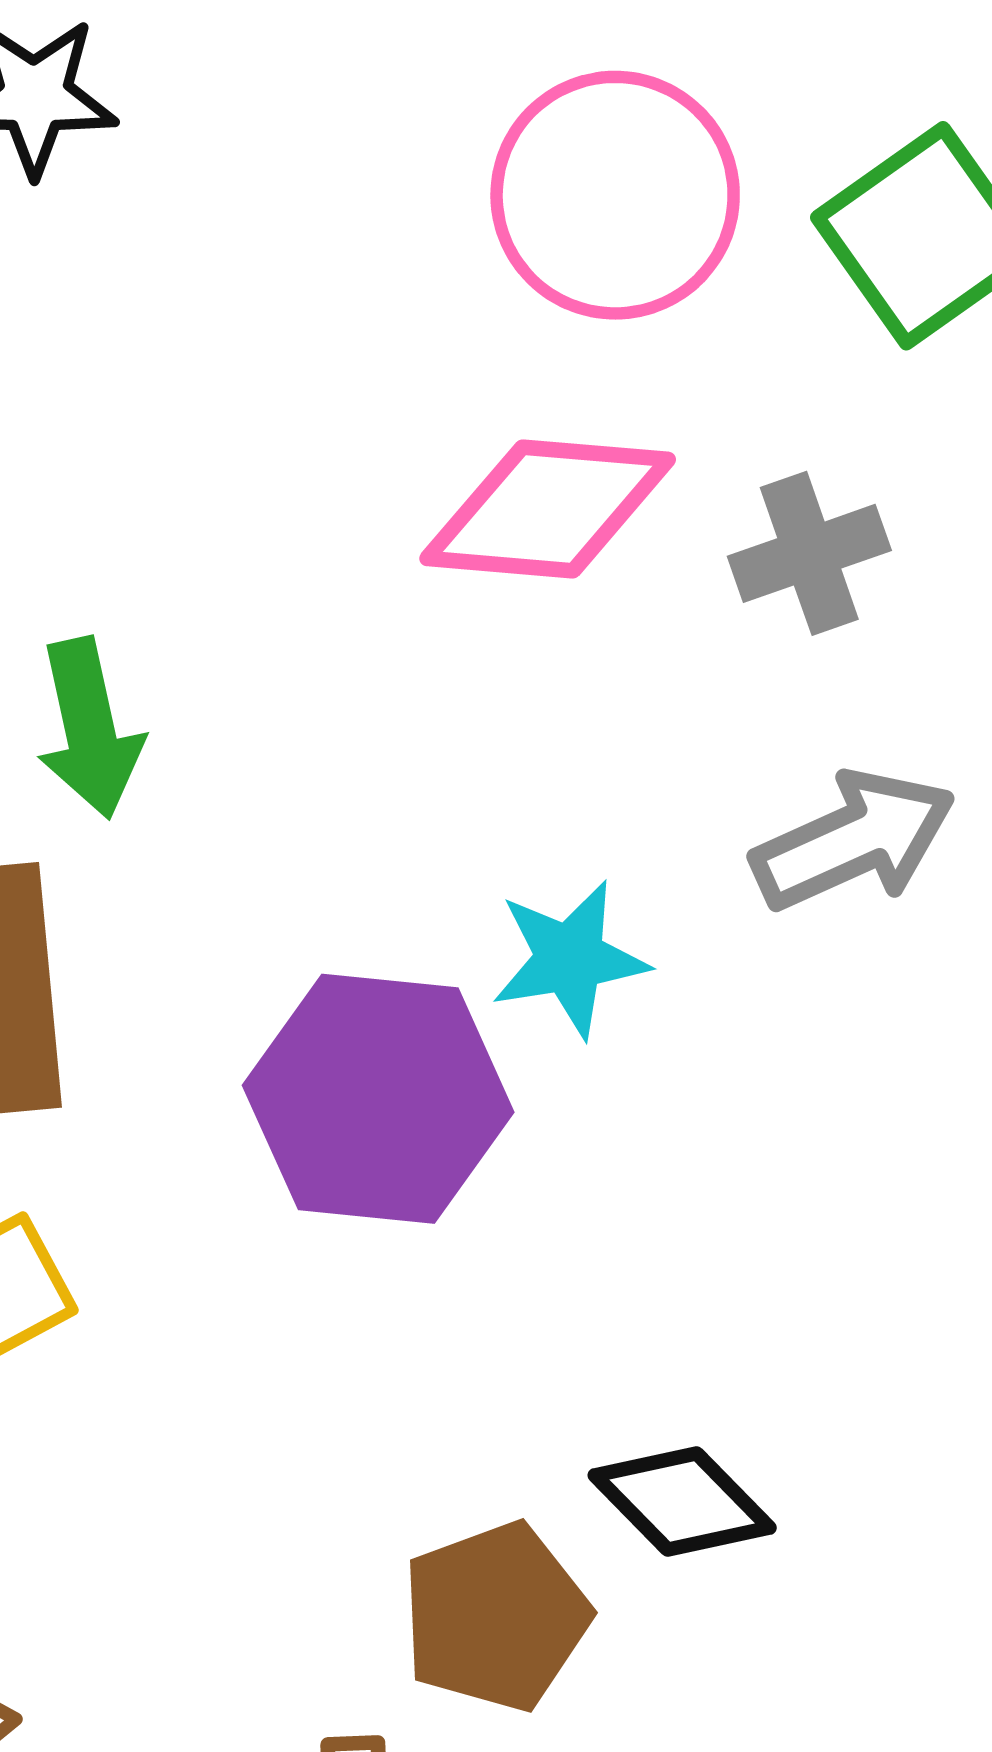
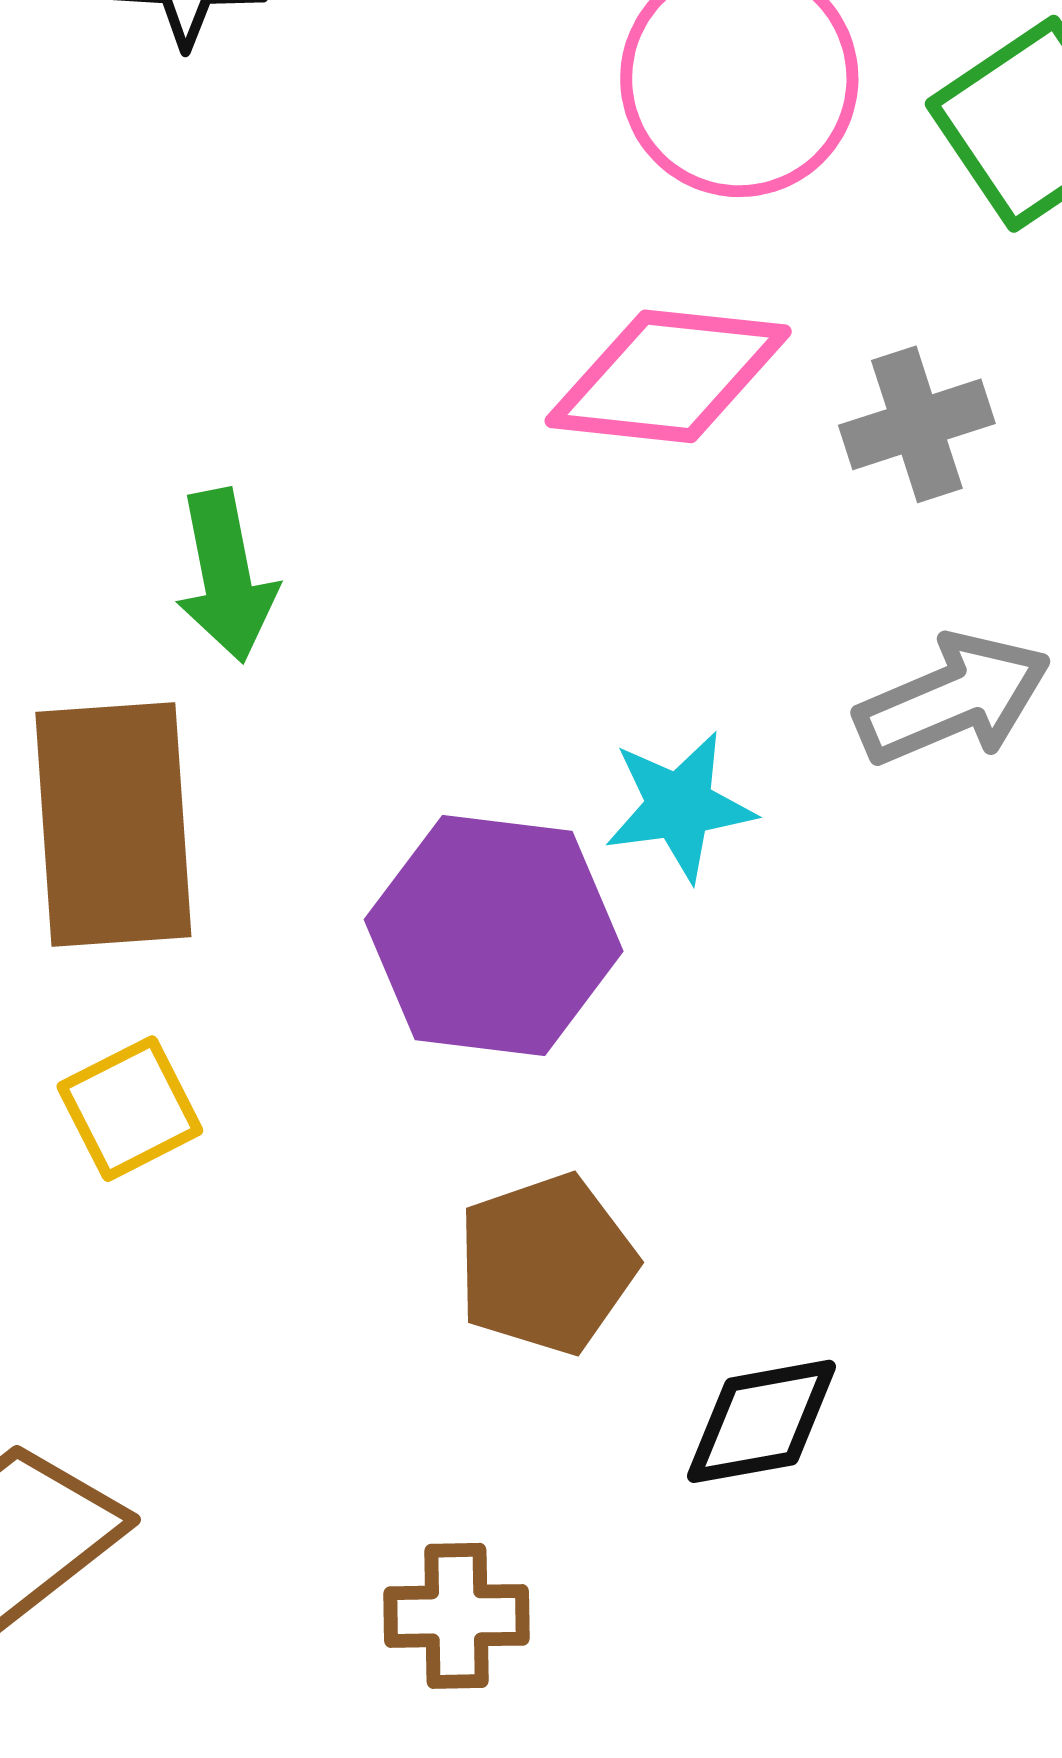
black diamond: (682, 1501) -> (762, 1421), moved, turned -57
brown pentagon: (496, 1617) -> (546, 1264), moved

